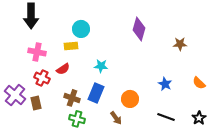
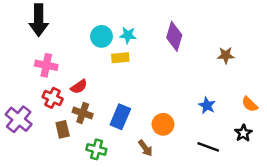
yellow rectangle: (71, 46) -> (120, 58), moved
cyan star: (101, 66) -> (128, 35), moved
brown cross: (72, 98) -> (83, 113), moved
brown rectangle: (36, 103) -> (63, 129), moved
black star: (199, 118) -> (243, 133), moved

